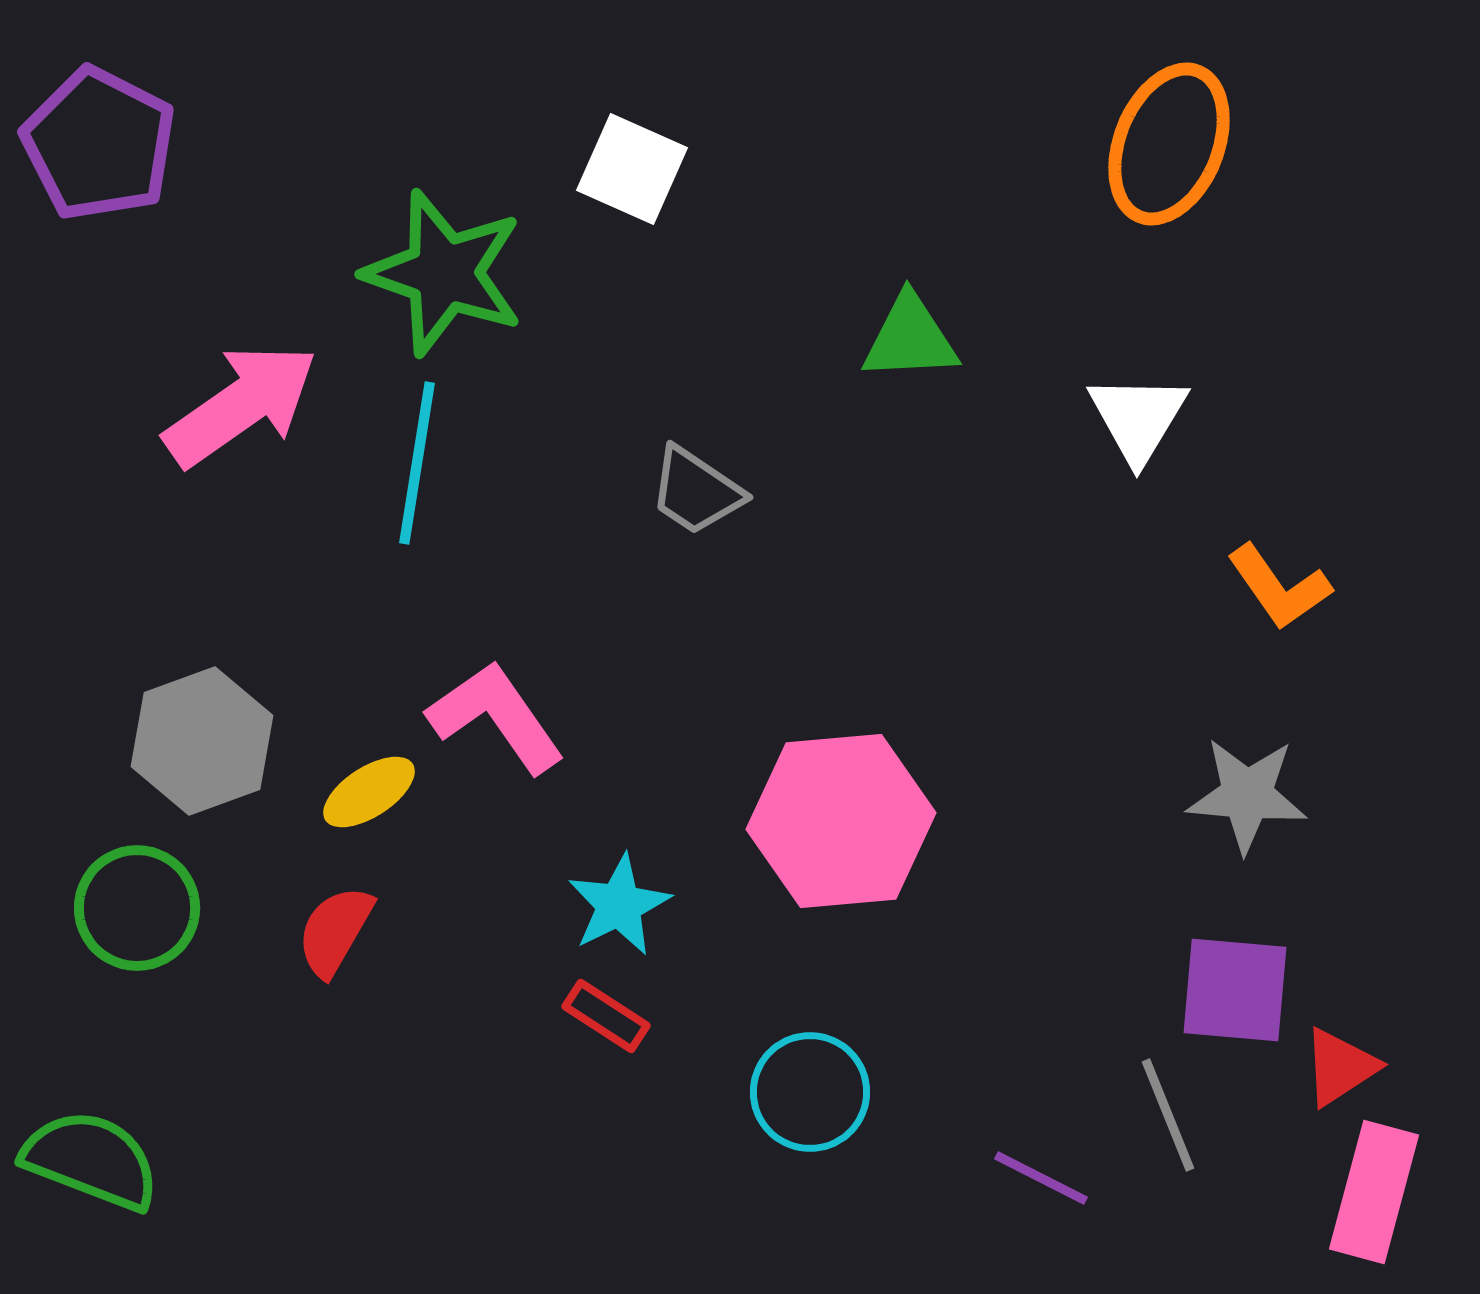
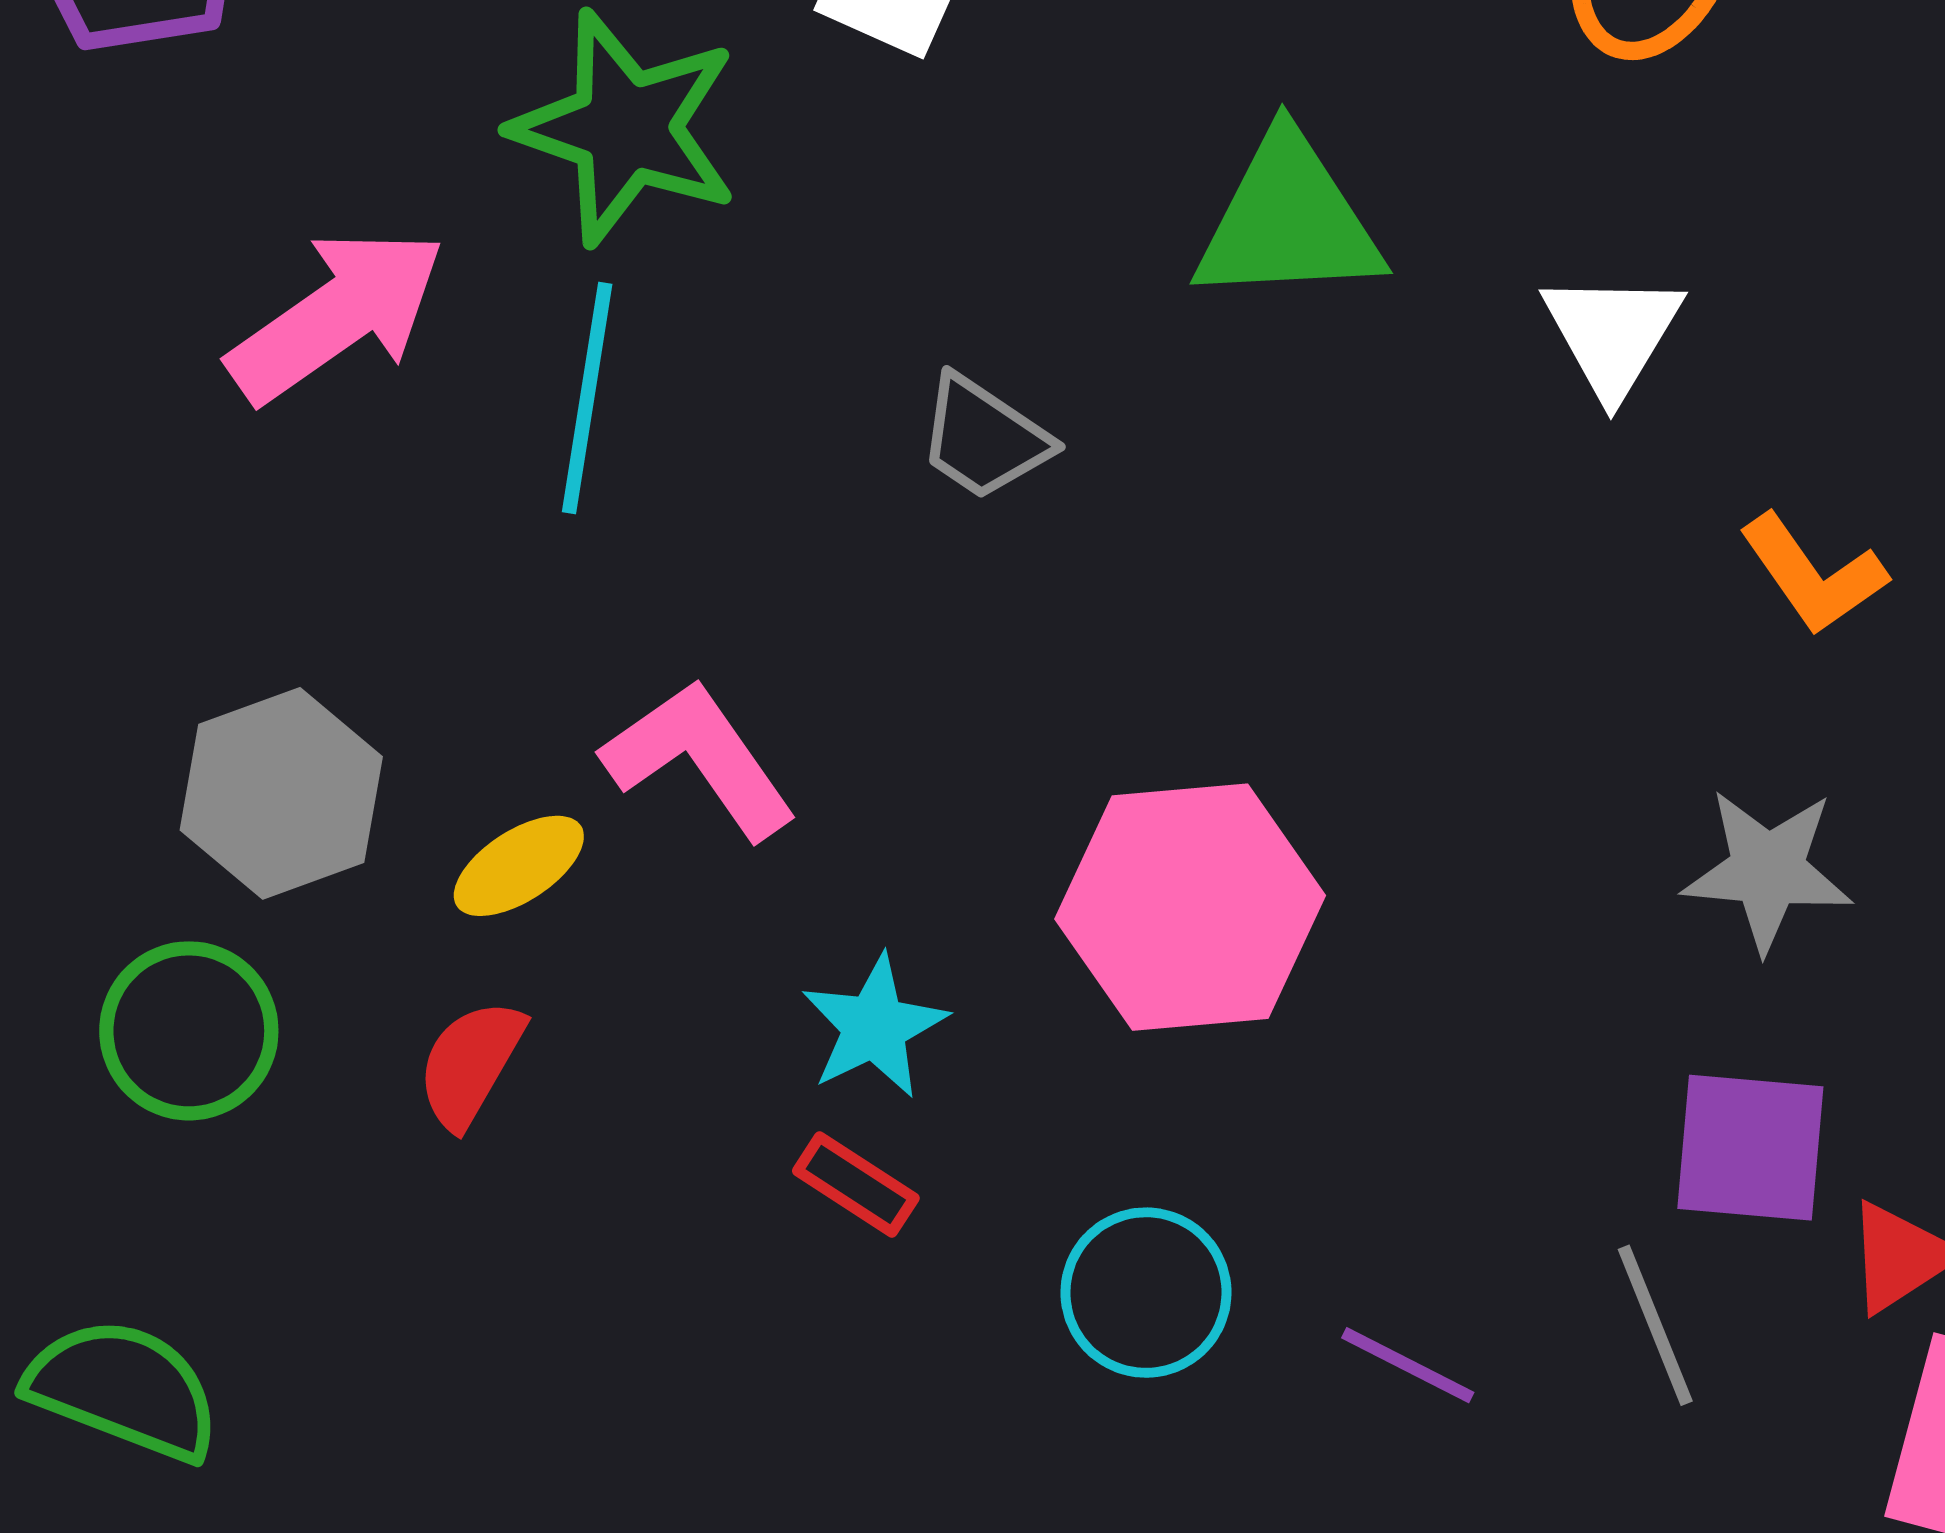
green triangle: (910, 338) -> (1288, 220), size x1.4
purple line: (1041, 1178) -> (1408, 1365), moved

